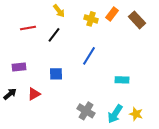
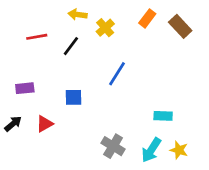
yellow arrow: (59, 11) -> (78, 14), turned 136
yellow cross: (91, 19) -> (105, 28), moved, turned 32
cyan rectangle: (122, 80) -> (163, 116), moved

